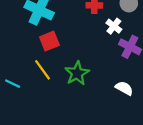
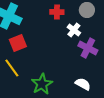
green star: (77, 73) -> (42, 84), moved

